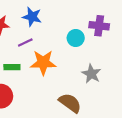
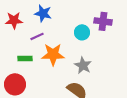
gray star: (91, 74) -> (83, 65), moved

